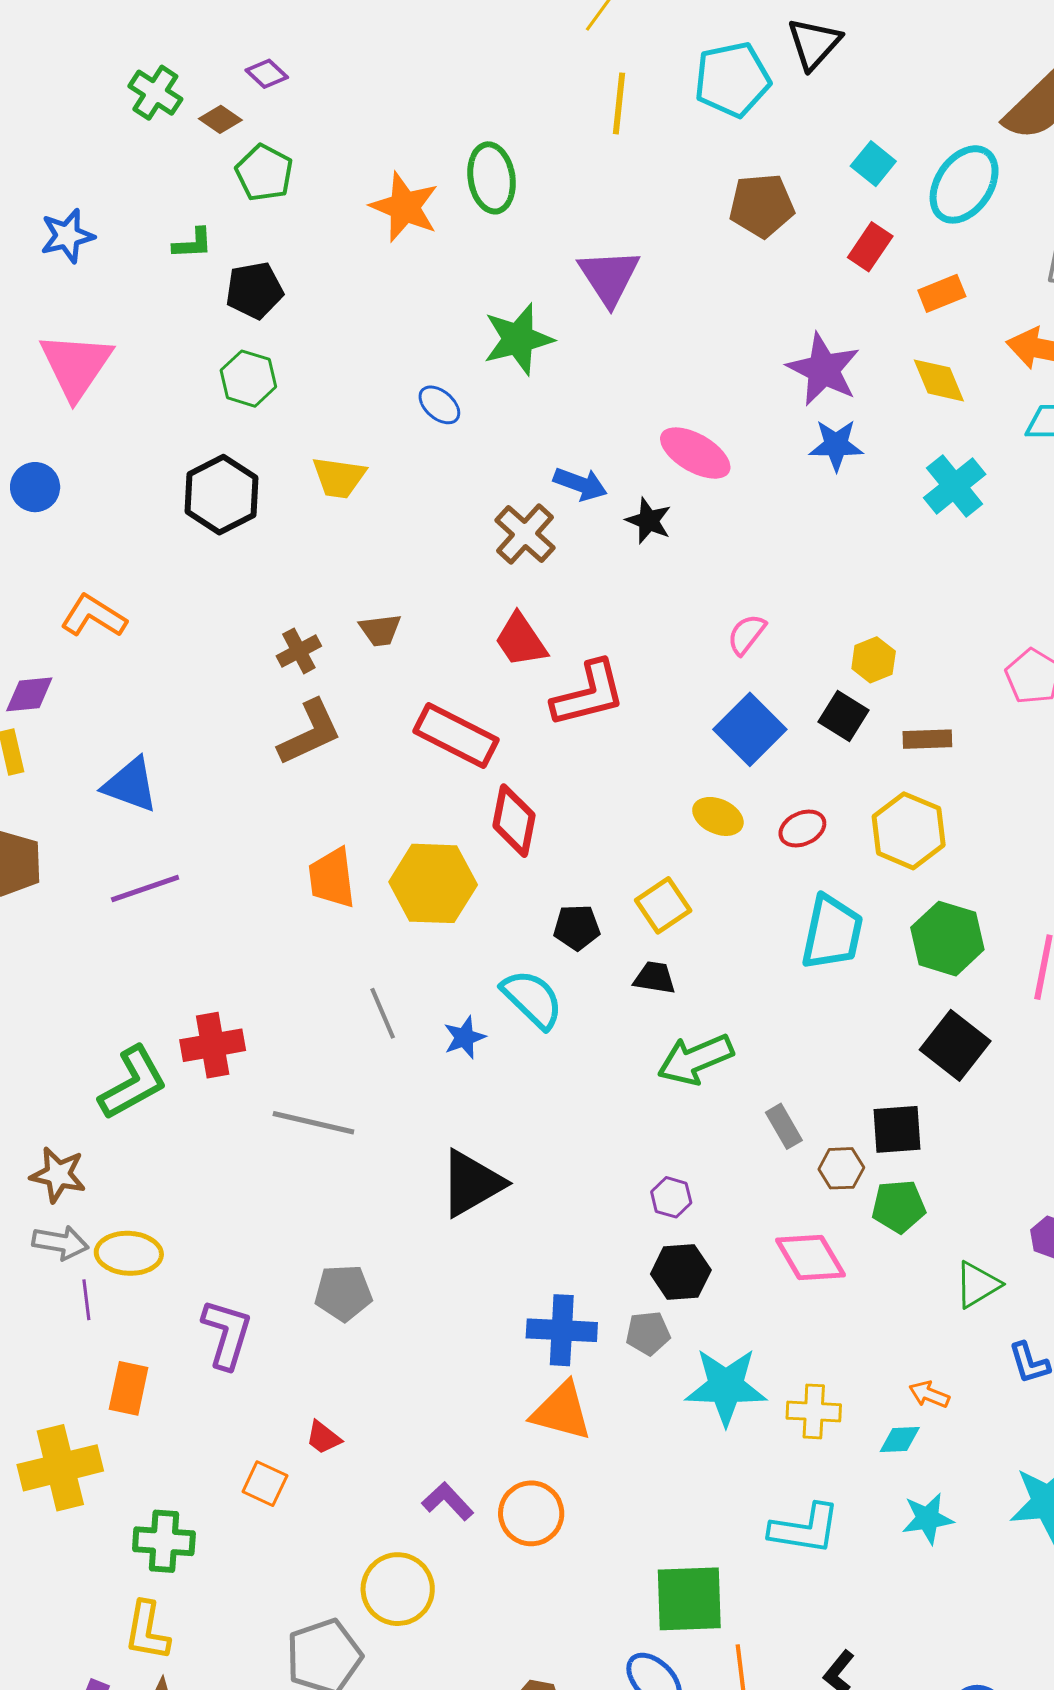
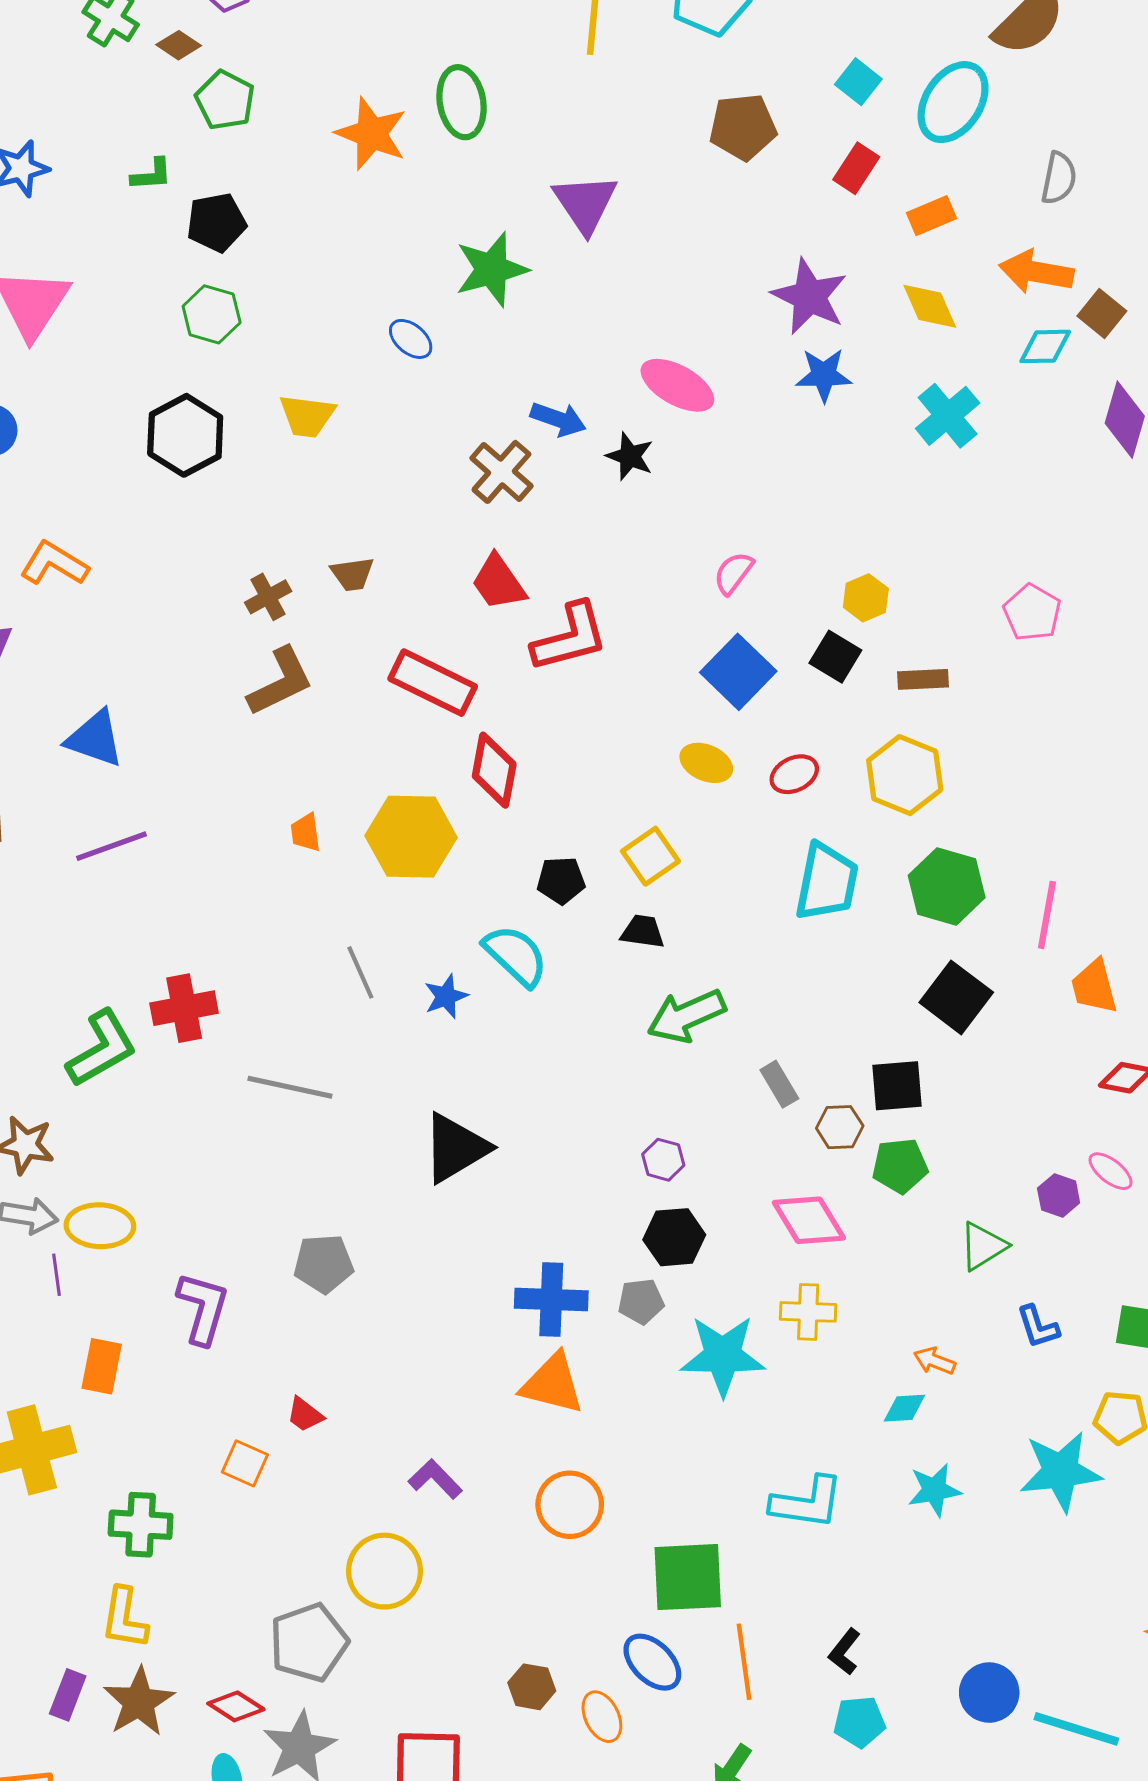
orange trapezoid: (332, 878) -> (306, 832), size x0.6
yellow cross: (814, 1411) -> (808, 1312), moved
orange circle: (531, 1513) -> (570, 1505), moved

